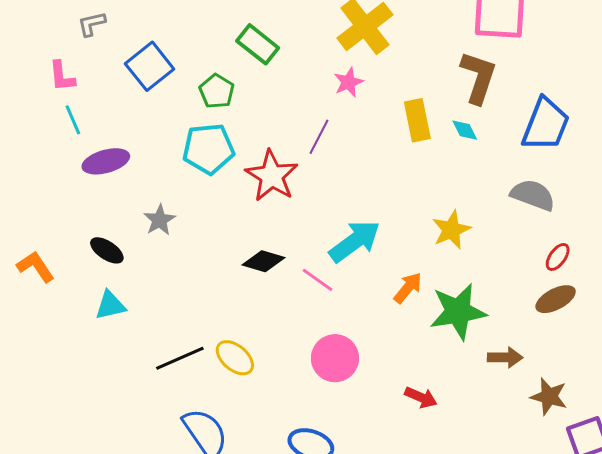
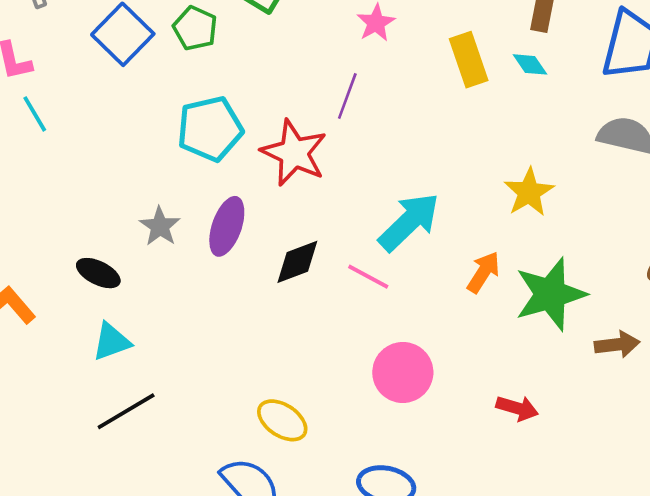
green pentagon: (217, 91) -> (195, 28), moved
purple ellipse: (106, 161) -> (227, 226), moved, turned -48
black diamond: (264, 261) -> (297, 262), turned -30
black line: (180, 358) -> (126, 411), moved
yellow ellipse: (235, 358) -> (282, 420), moved

